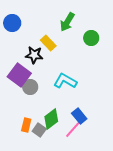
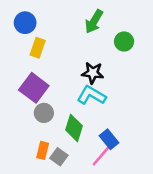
yellow rectangle: (48, 43) -> (38, 48), moved, turned 63
black star: (34, 55) -> (93, 73), moved
gray circle: (30, 87) -> (44, 113), moved
green diamond: (51, 119) -> (74, 128), moved, turned -35

